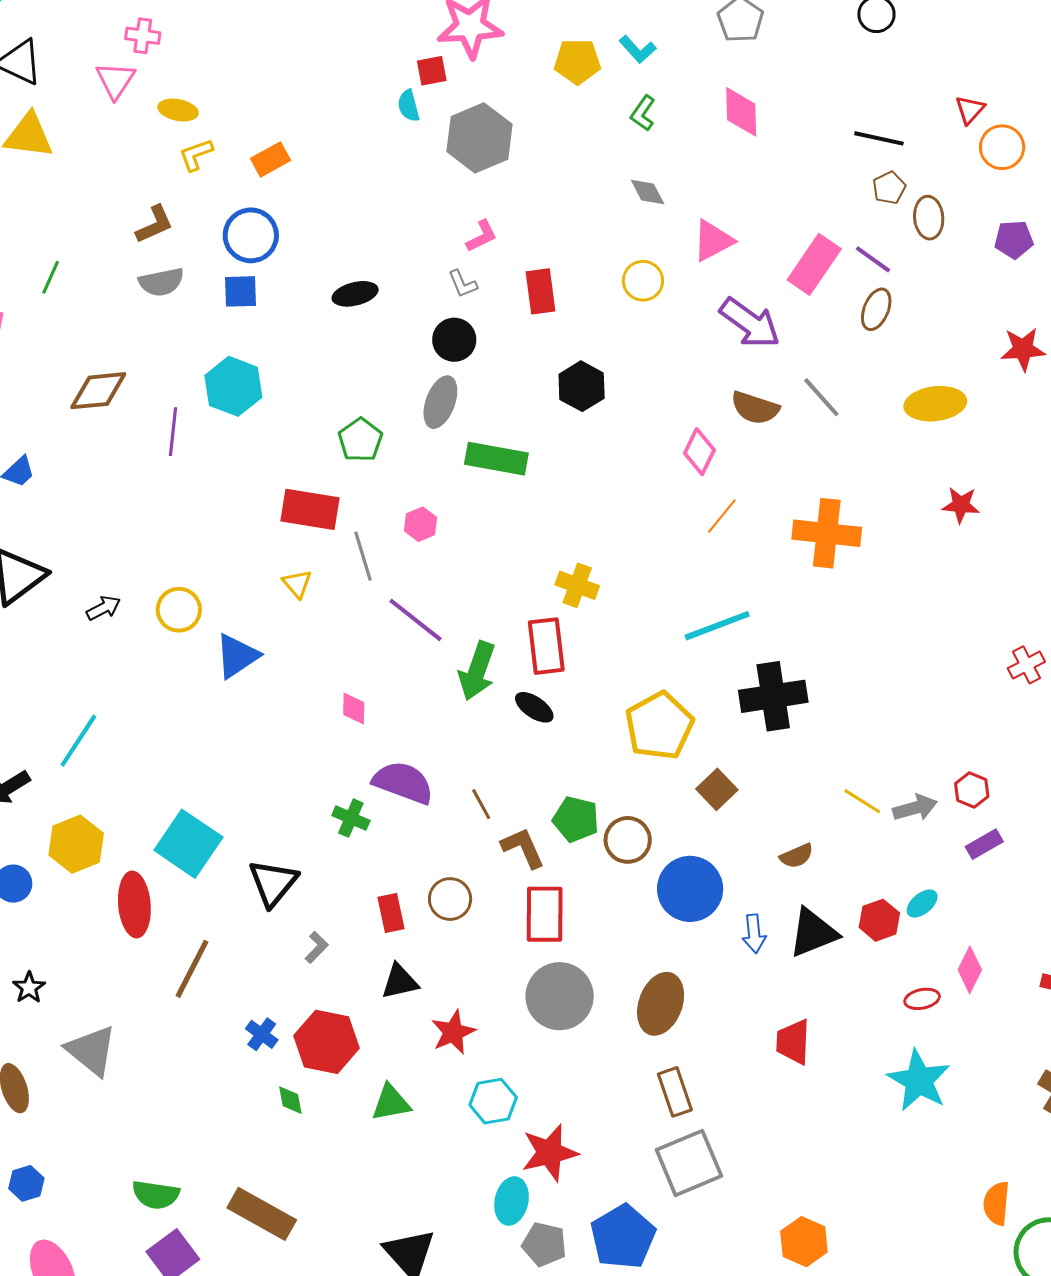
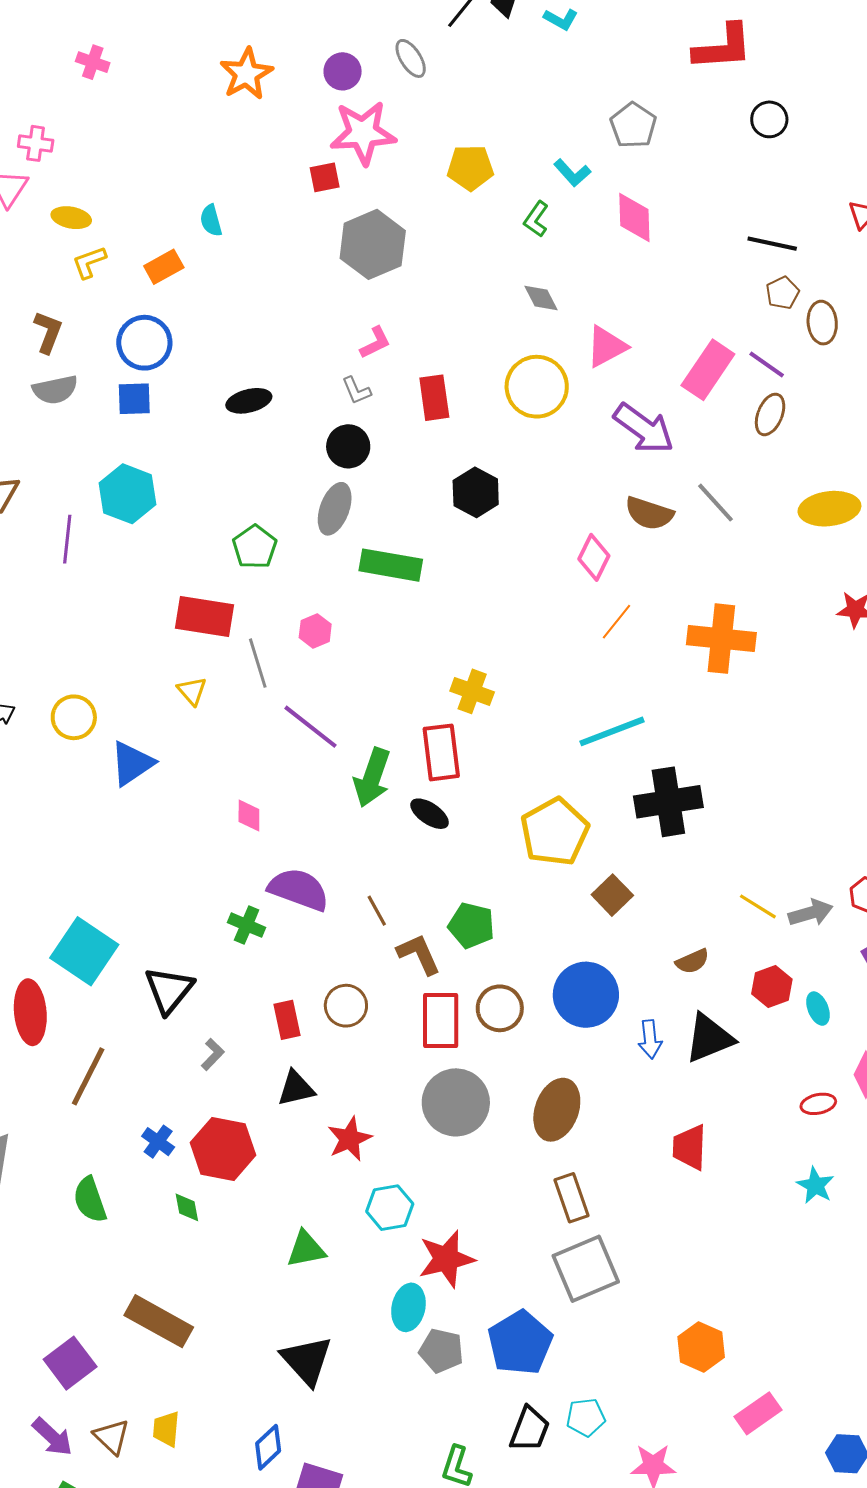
cyan L-shape: (638, 49) -> (572, 173), moved
cyan semicircle: (409, 106) -> (211, 220), moved
brown L-shape: (155, 224) -> (48, 332), turned -45
yellow circle: (643, 281) -> (537, 387), size x1.5
brown circle: (628, 840) -> (500, 1008), moved
cyan ellipse: (922, 904) -> (818, 1009), turned -72
red hexagon: (879, 920) -> (772, 986), moved
cyan star: (919, 1080) -> (815, 1185), size x0.6
green triangle: (391, 1103) -> (306, 1249), moved
green semicircle: (156, 1195) -> (90, 1200), moved, turned 63

